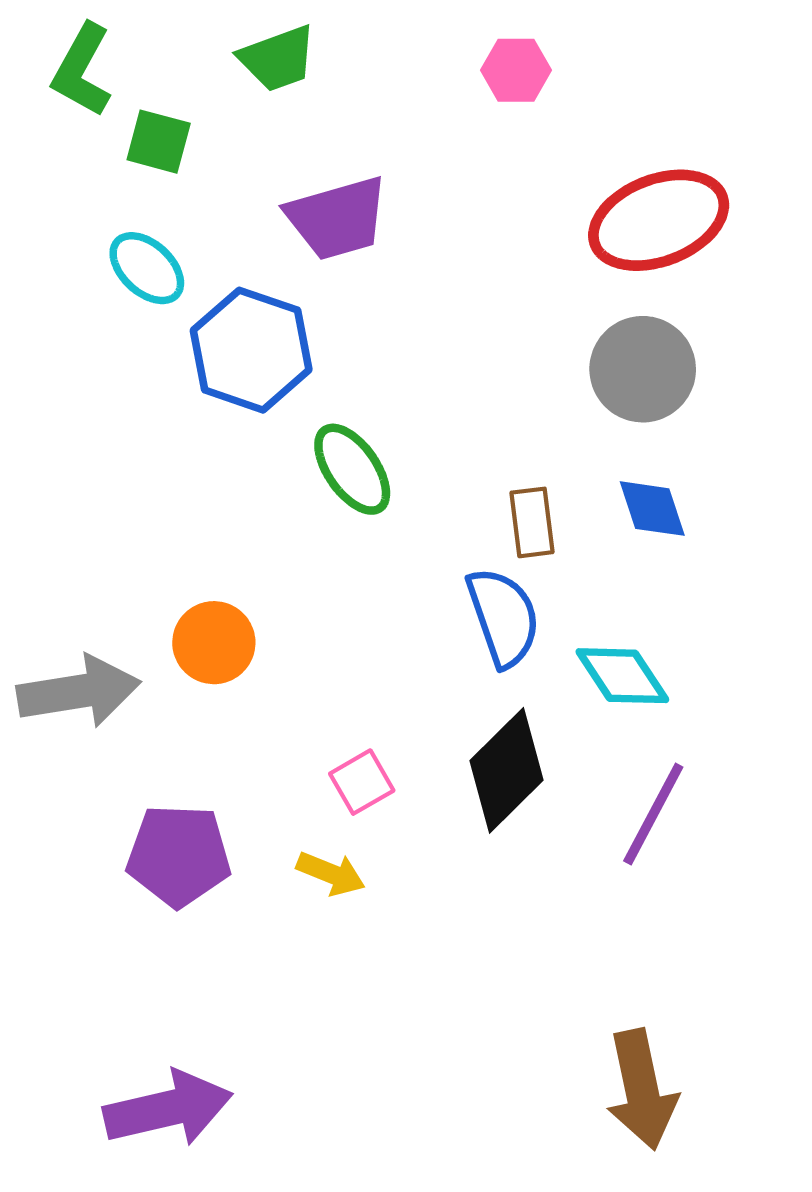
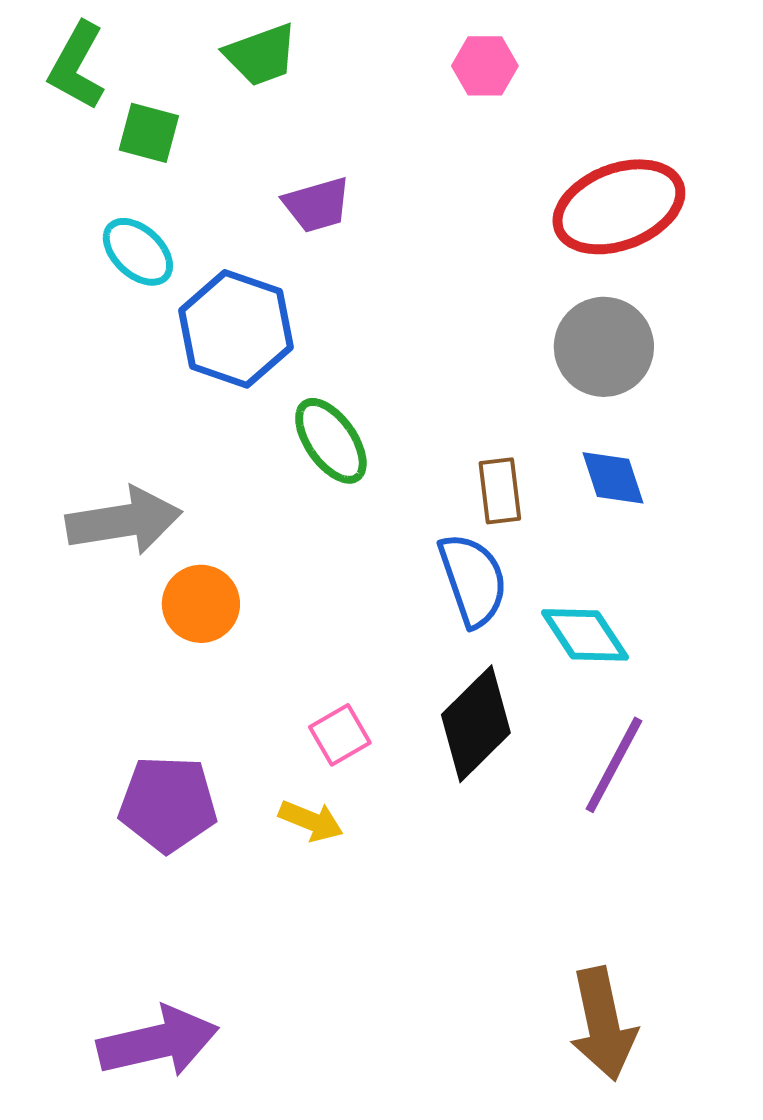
purple trapezoid: (337, 218) -> (317, 205), size x0.7
gray arrow: (79, 692) -> (124, 521), moved

